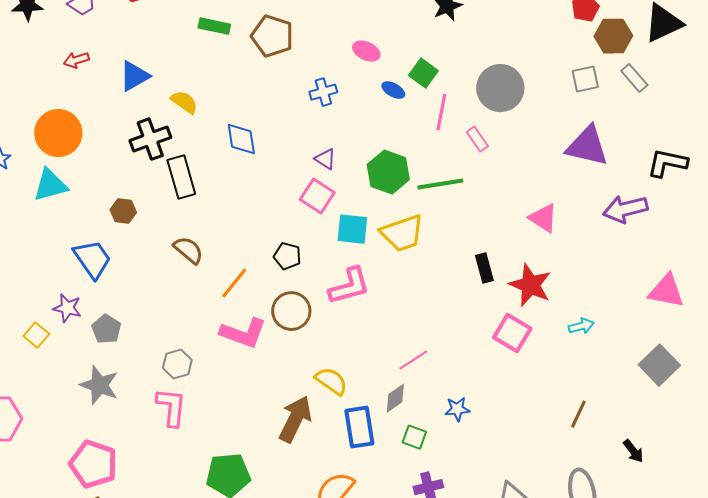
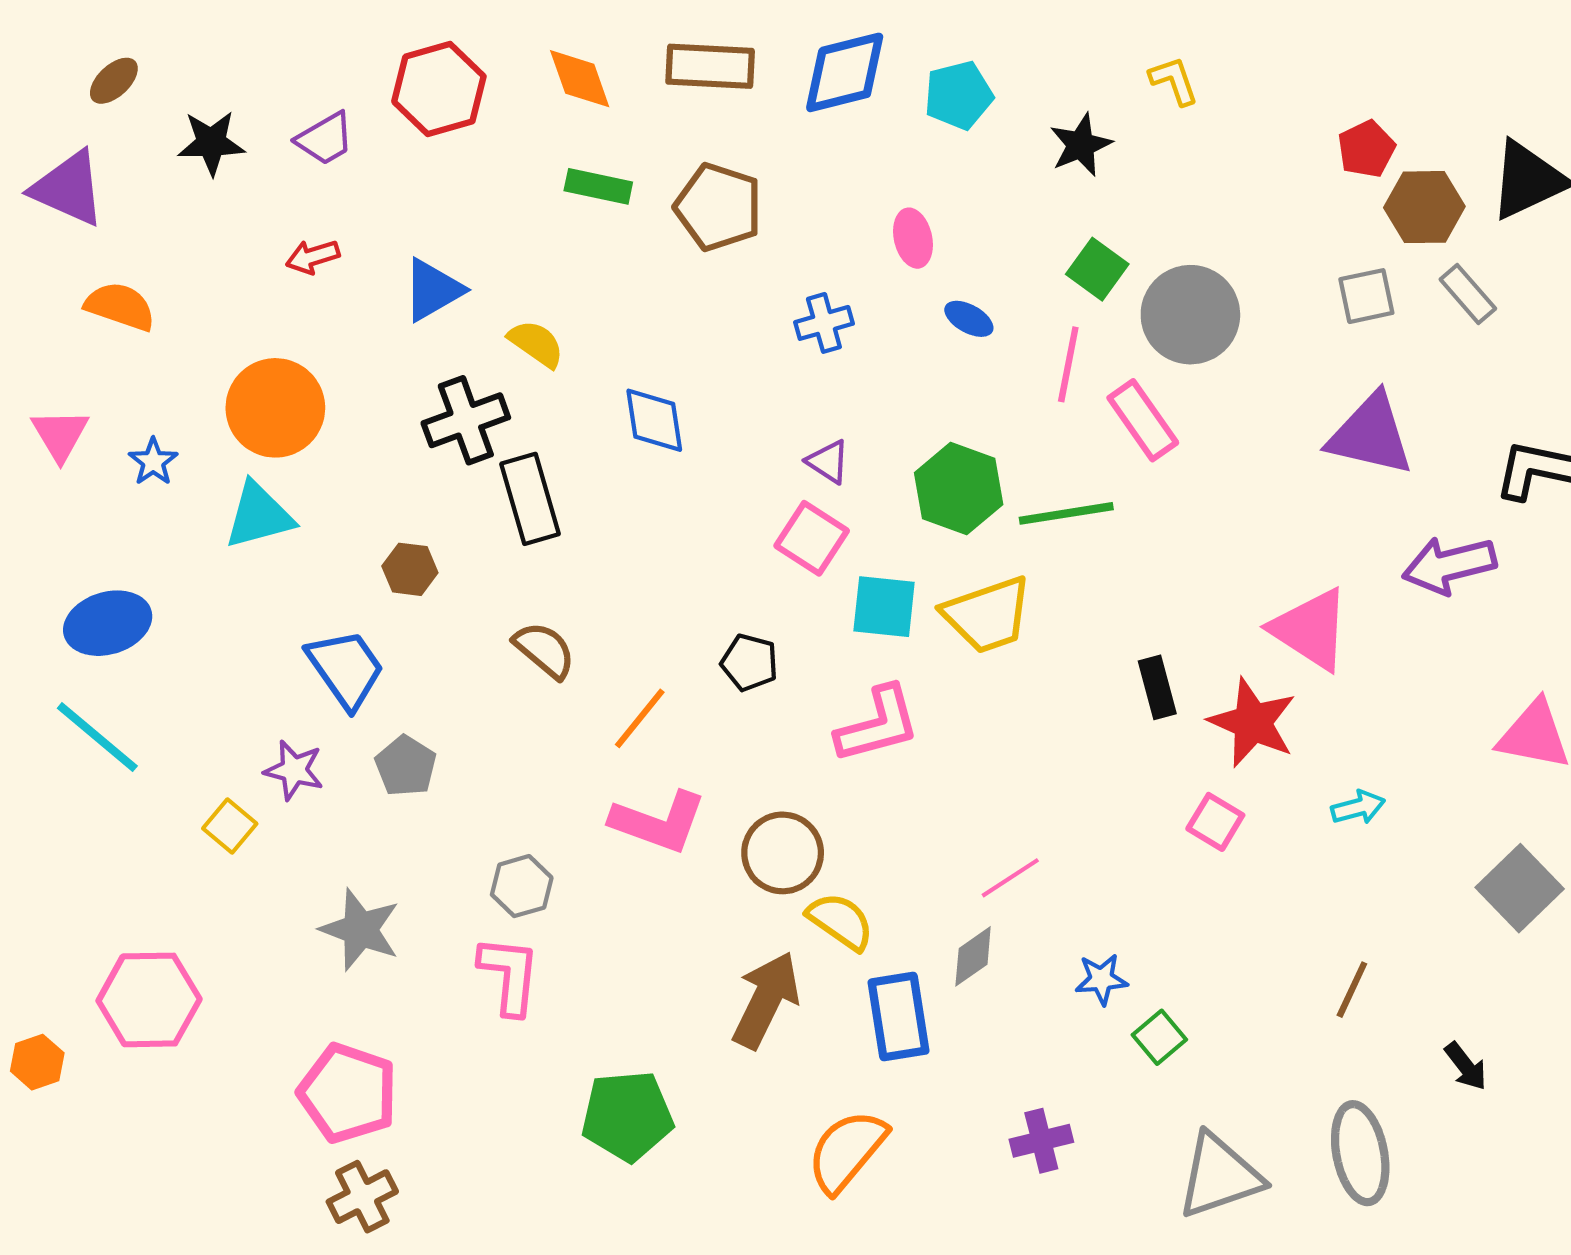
pink ellipse: (366, 51) -> (913, 238), turned 52
green square: (423, 73) -> (1097, 269), moved
pink rectangle: (477, 139) -> (1143, 420), size x1.5
pink triangle: (543, 218) -> (1311, 629), moved, size x1.4
brown circle: (291, 311) -> (783, 853), moved
gray pentagon: (106, 329) -> (406, 766), moved
pink square: (512, 333) -> (1215, 822), size x0.7
green square: (414, 437) -> (1159, 1037), moved, turned 30

